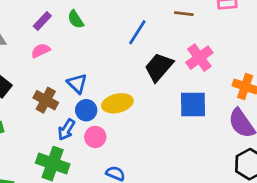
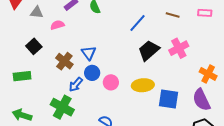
pink semicircle: (41, 51) -> (57, 25), moved
yellow ellipse: (117, 103) -> (143, 85), moved
blue square: (193, 105) -> (168, 99), moved
pink circle: (95, 137) -> (111, 82), moved

